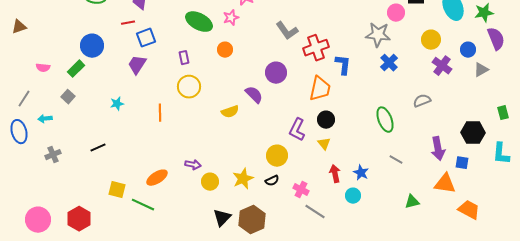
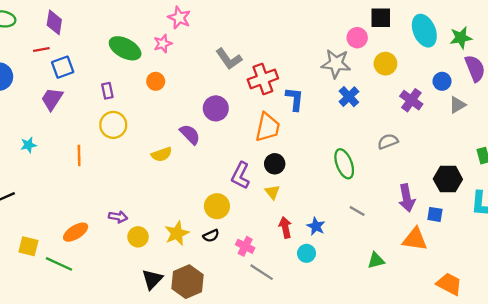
yellow circle: (431, 40) -> (385, 64), moved
orange trapezoid: (469, 210) -> (449, 284), moved

